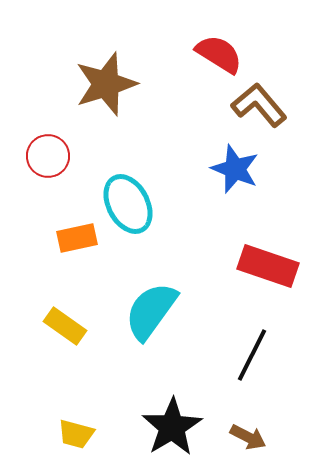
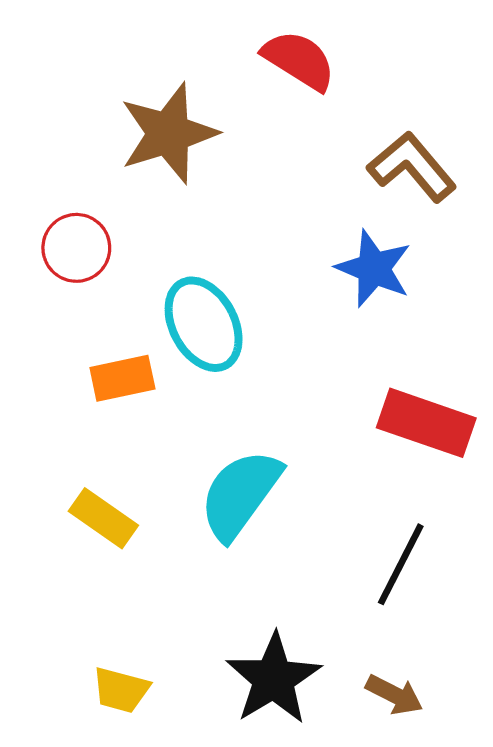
red semicircle: (219, 54) -> (299, 60), moved

